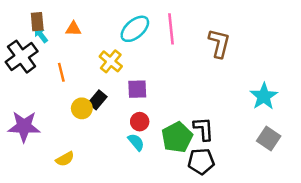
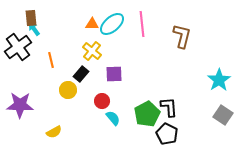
orange triangle: (73, 29) -> (92, 24), moved
black rectangle: (97, 100) -> (81, 74), moved
red circle: (140, 122) -> (102, 101), moved
black pentagon: (201, 161) -> (167, 134), turned 30

